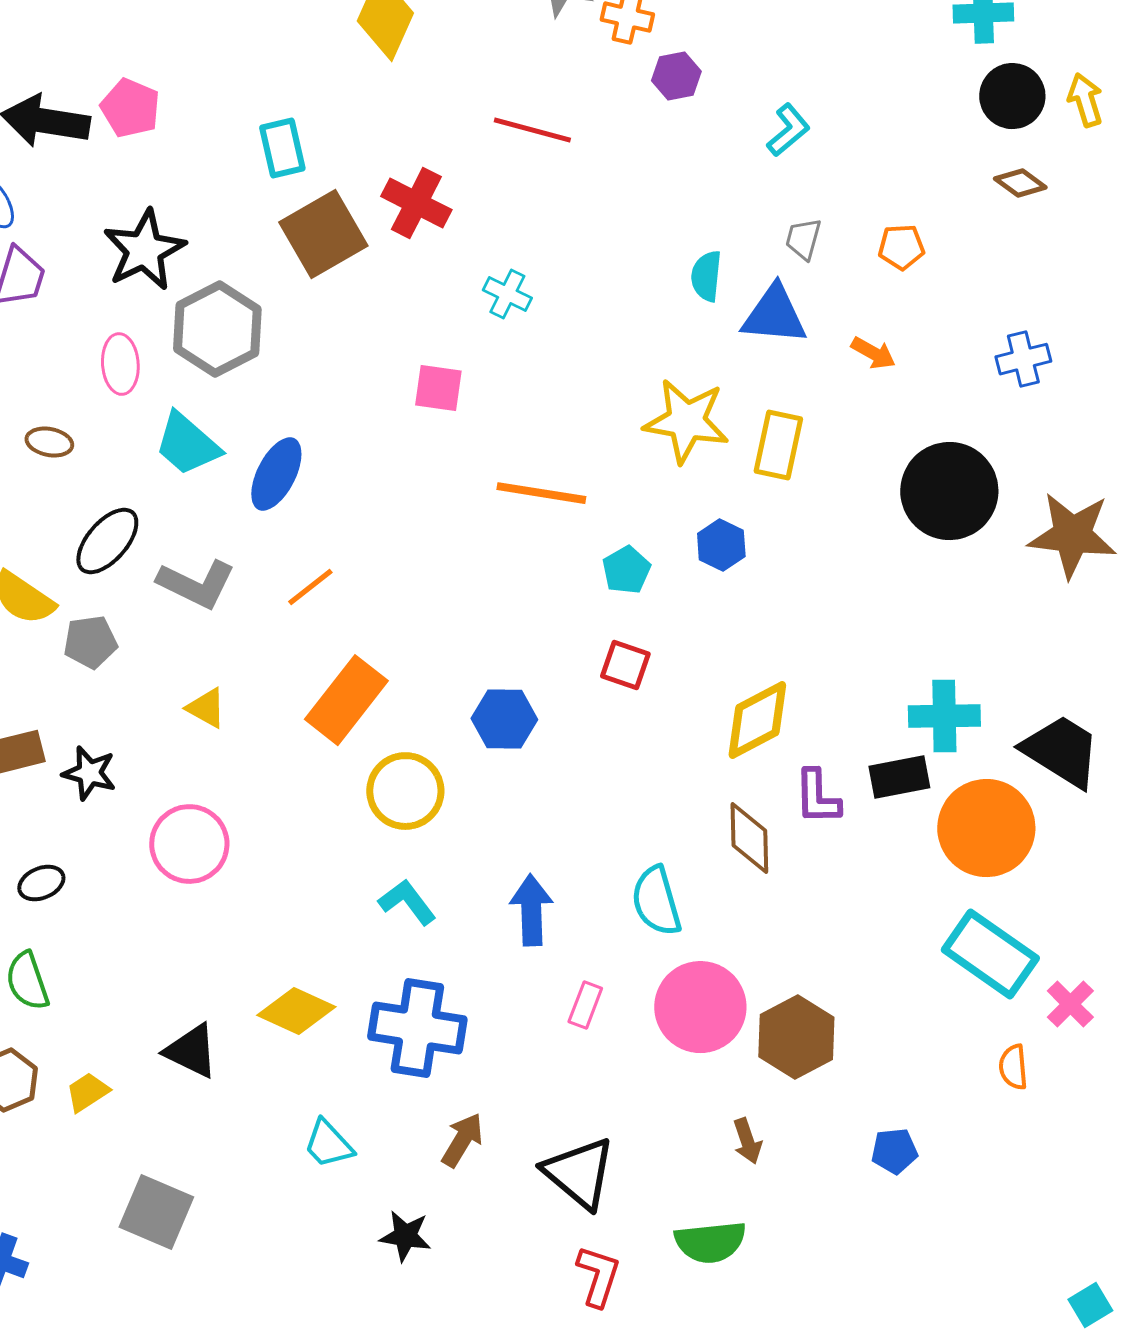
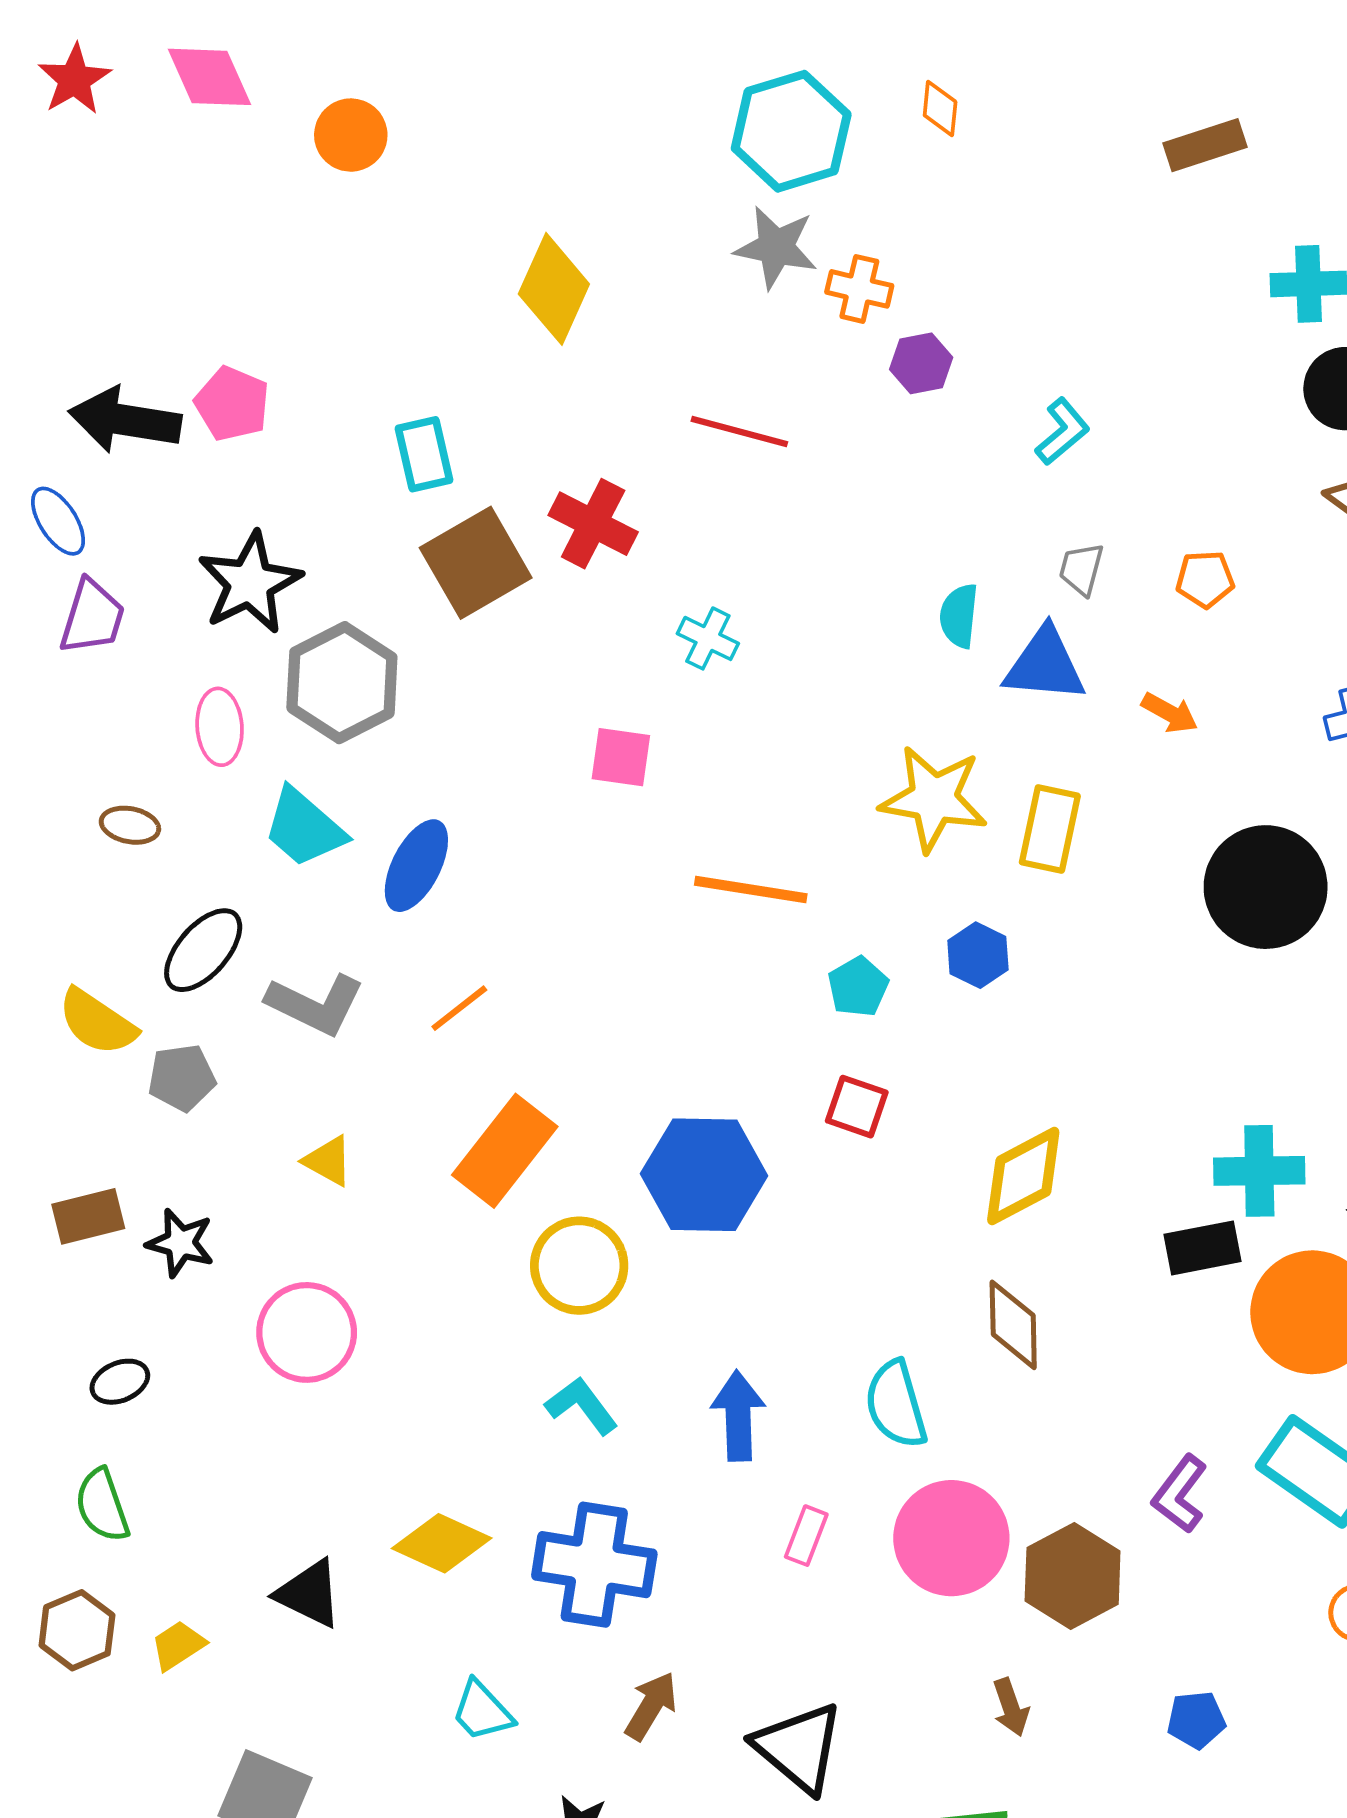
blue hexagon: (504, 719) -> (704, 1175), size x1.5
purple L-shape: (817, 797) -> (1180, 1494), moved, turned 38

